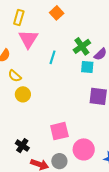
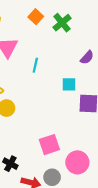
green cross: (82, 46) -> (62, 23), moved
cyan square: (87, 67) -> (69, 84), moved

